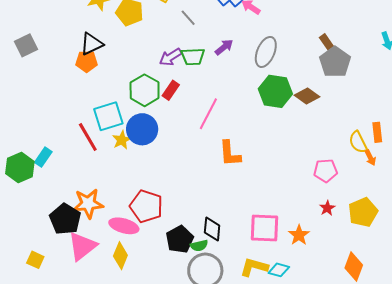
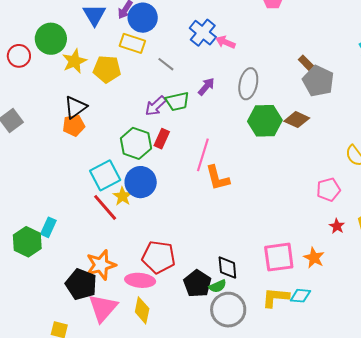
red line: (88, 137) -> (105, 207), moved
orange L-shape: (230, 154) -> (217, 178), moved

